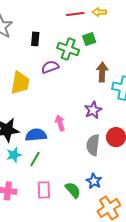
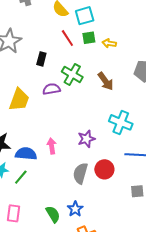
red line: (75, 14) -> (67, 38), moved, turned 54
green square: (89, 39) -> (89, 38), moved
brown arrow: (102, 72) -> (106, 81), moved, turned 132
pink rectangle: (44, 190) -> (14, 213), moved

